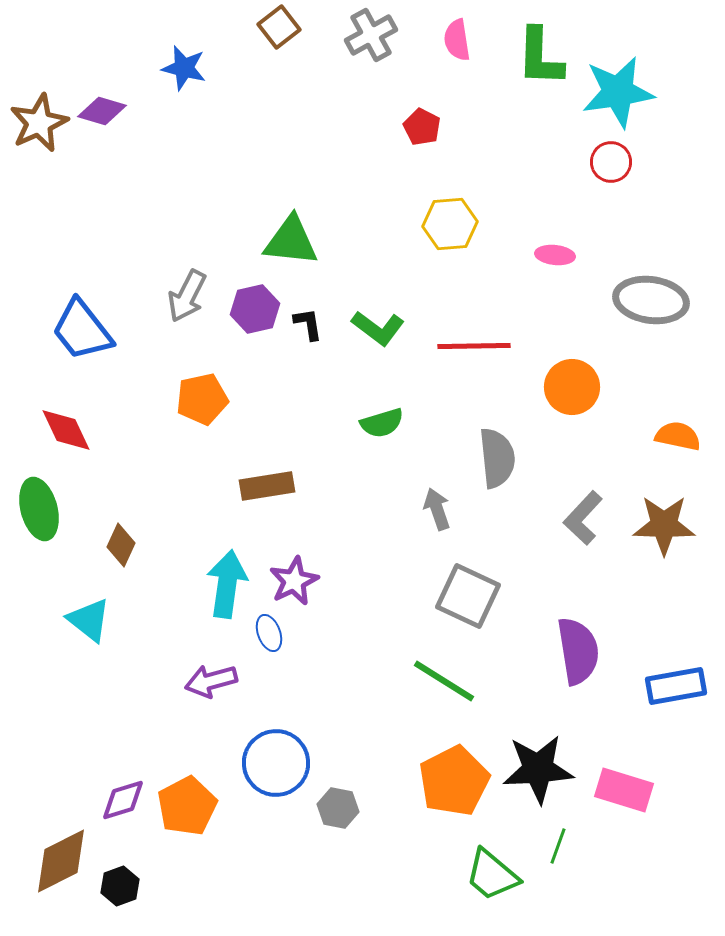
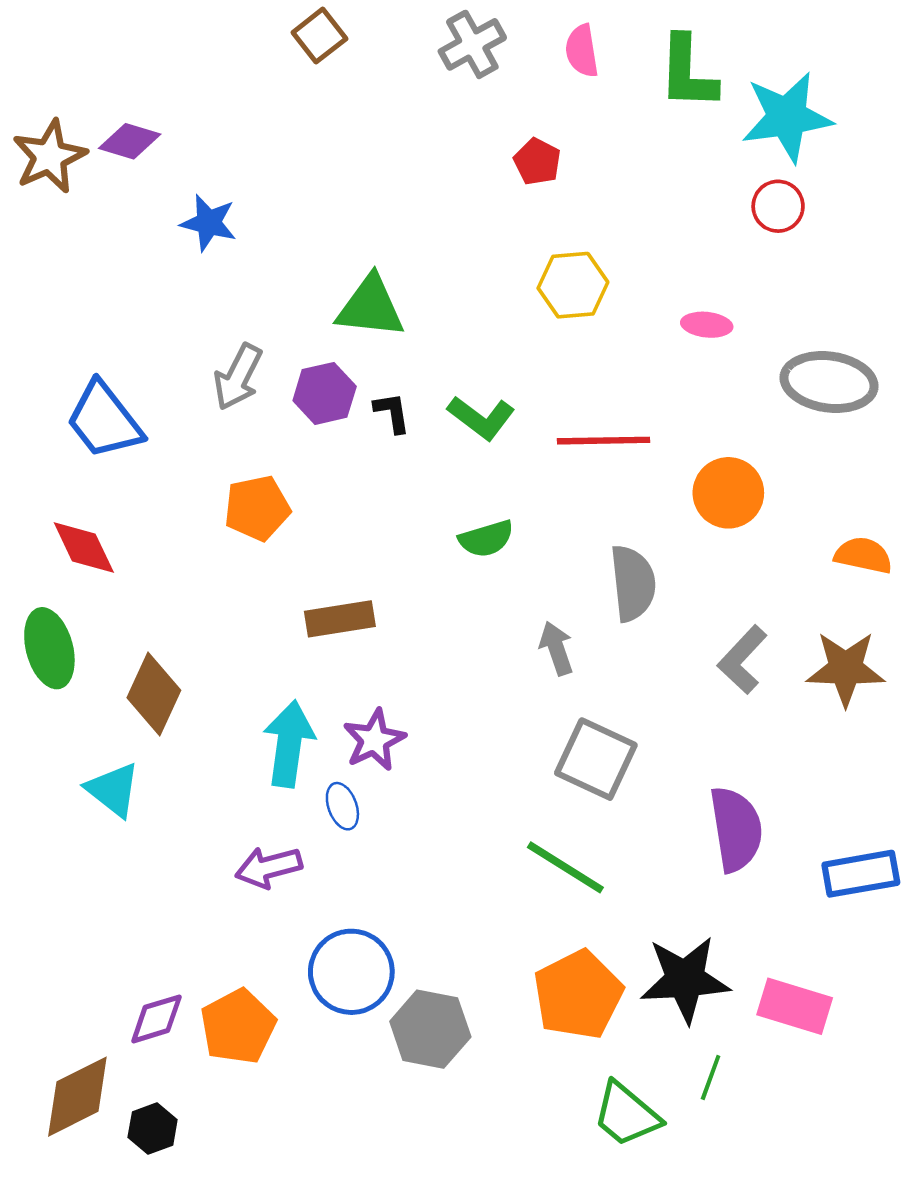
brown square: (279, 27) -> (319, 36), moved
blue star: (184, 68) -> (209, 223), moved
brown diamond: (121, 545) -> (154, 694), size x1.5
gray hexagon: (338, 808) -> (430, 1029), size x1.5

